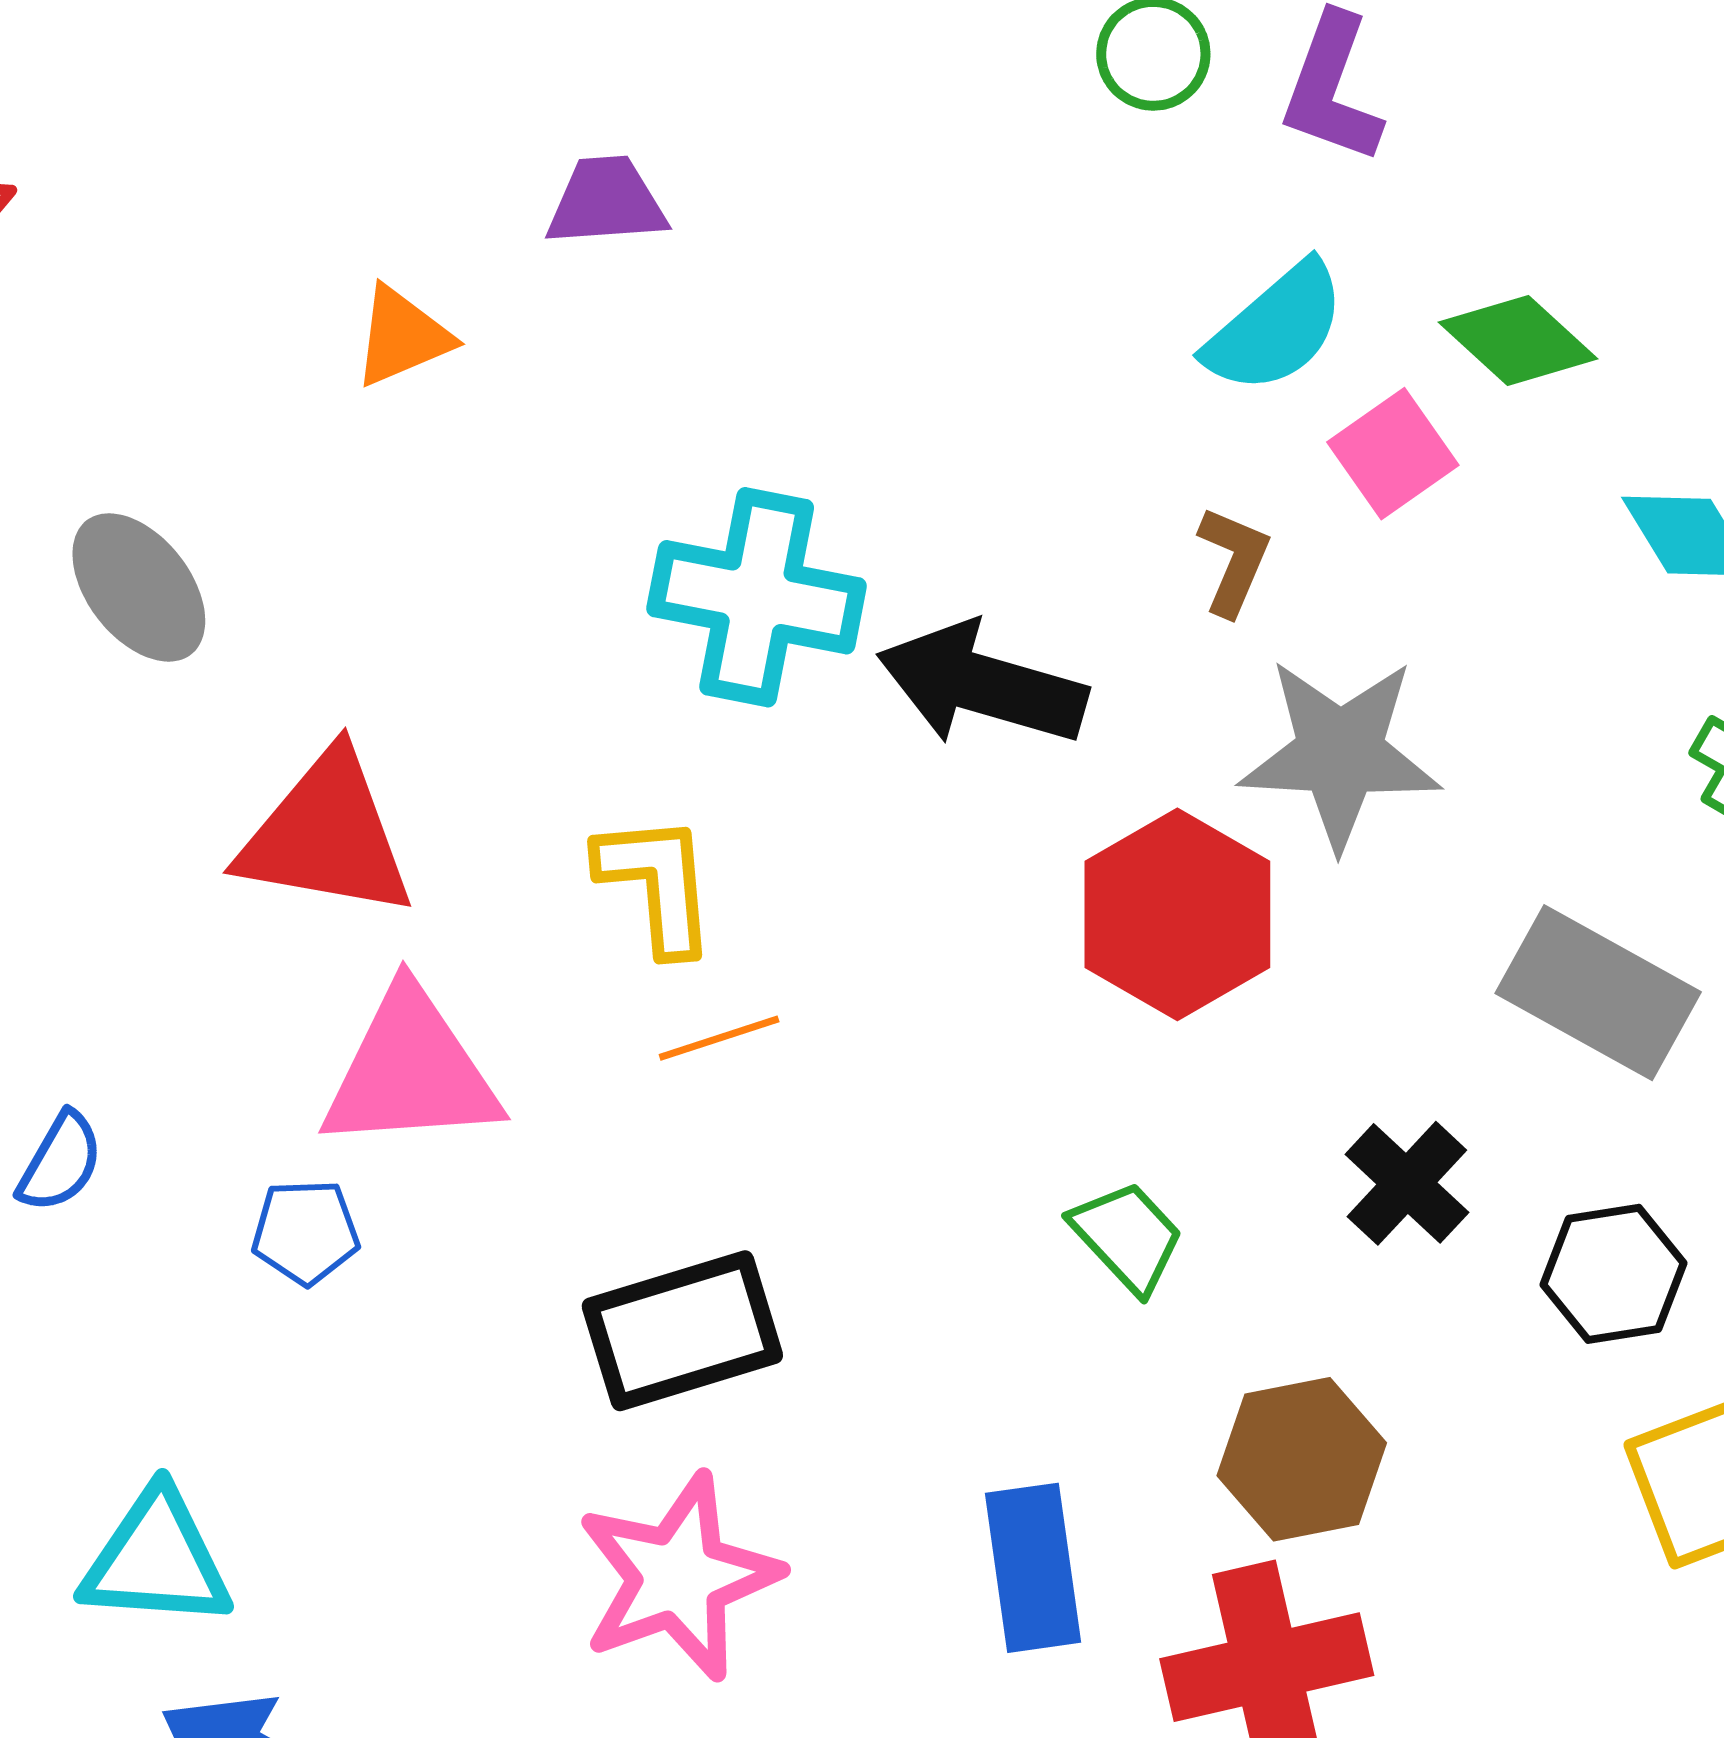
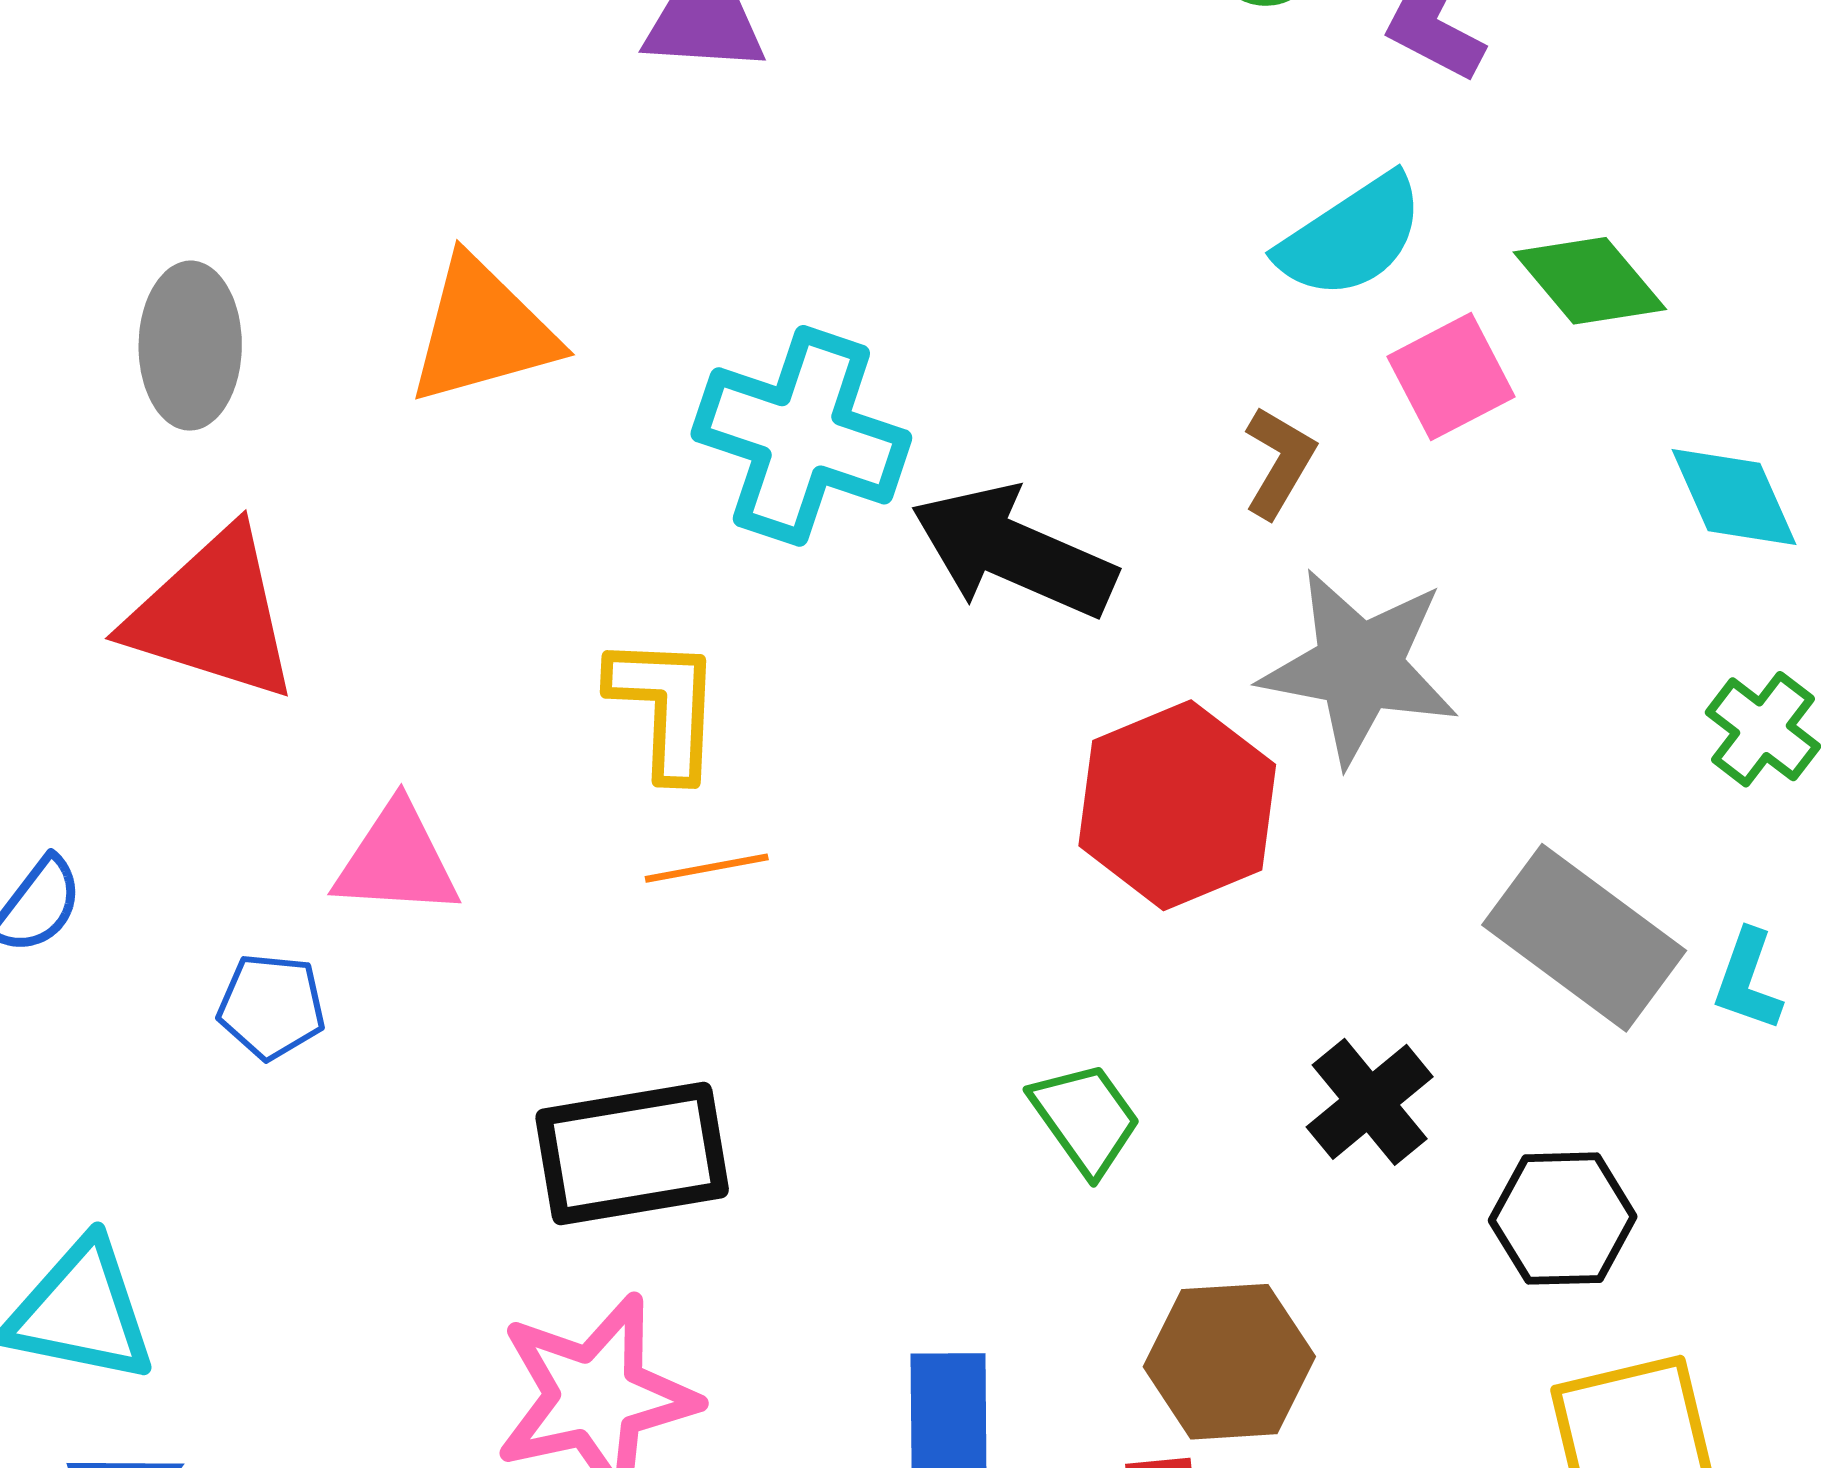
orange triangle: (402, 336) -> (482, 331), moved, size x1.5
gray ellipse: (139, 587) -> (190, 346), turned 31
red triangle: (326, 835) -> (213, 615), moved
pink triangle: (411, 1071) -> (397, 860), size x0.7

